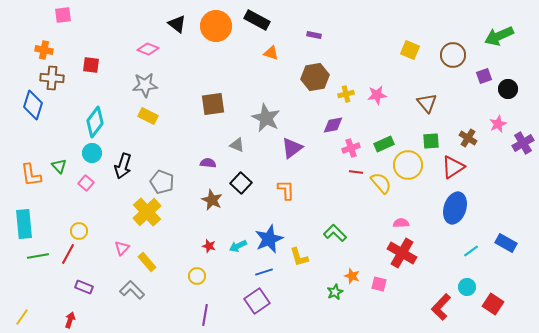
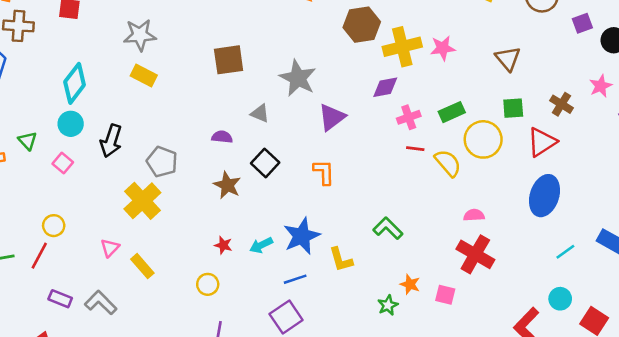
yellow cross: (346, 94) -> (402, 47), size x1.8
gray L-shape: (132, 290) -> (101, 303), moved

